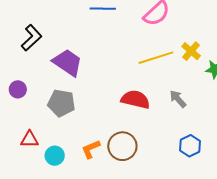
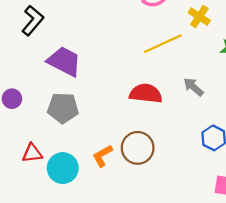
black L-shape: (31, 38) -> (33, 21), moved
yellow cross: (191, 51) -> (199, 17), moved
cyan circle: (55, 156) -> (63, 168), size x1.4

